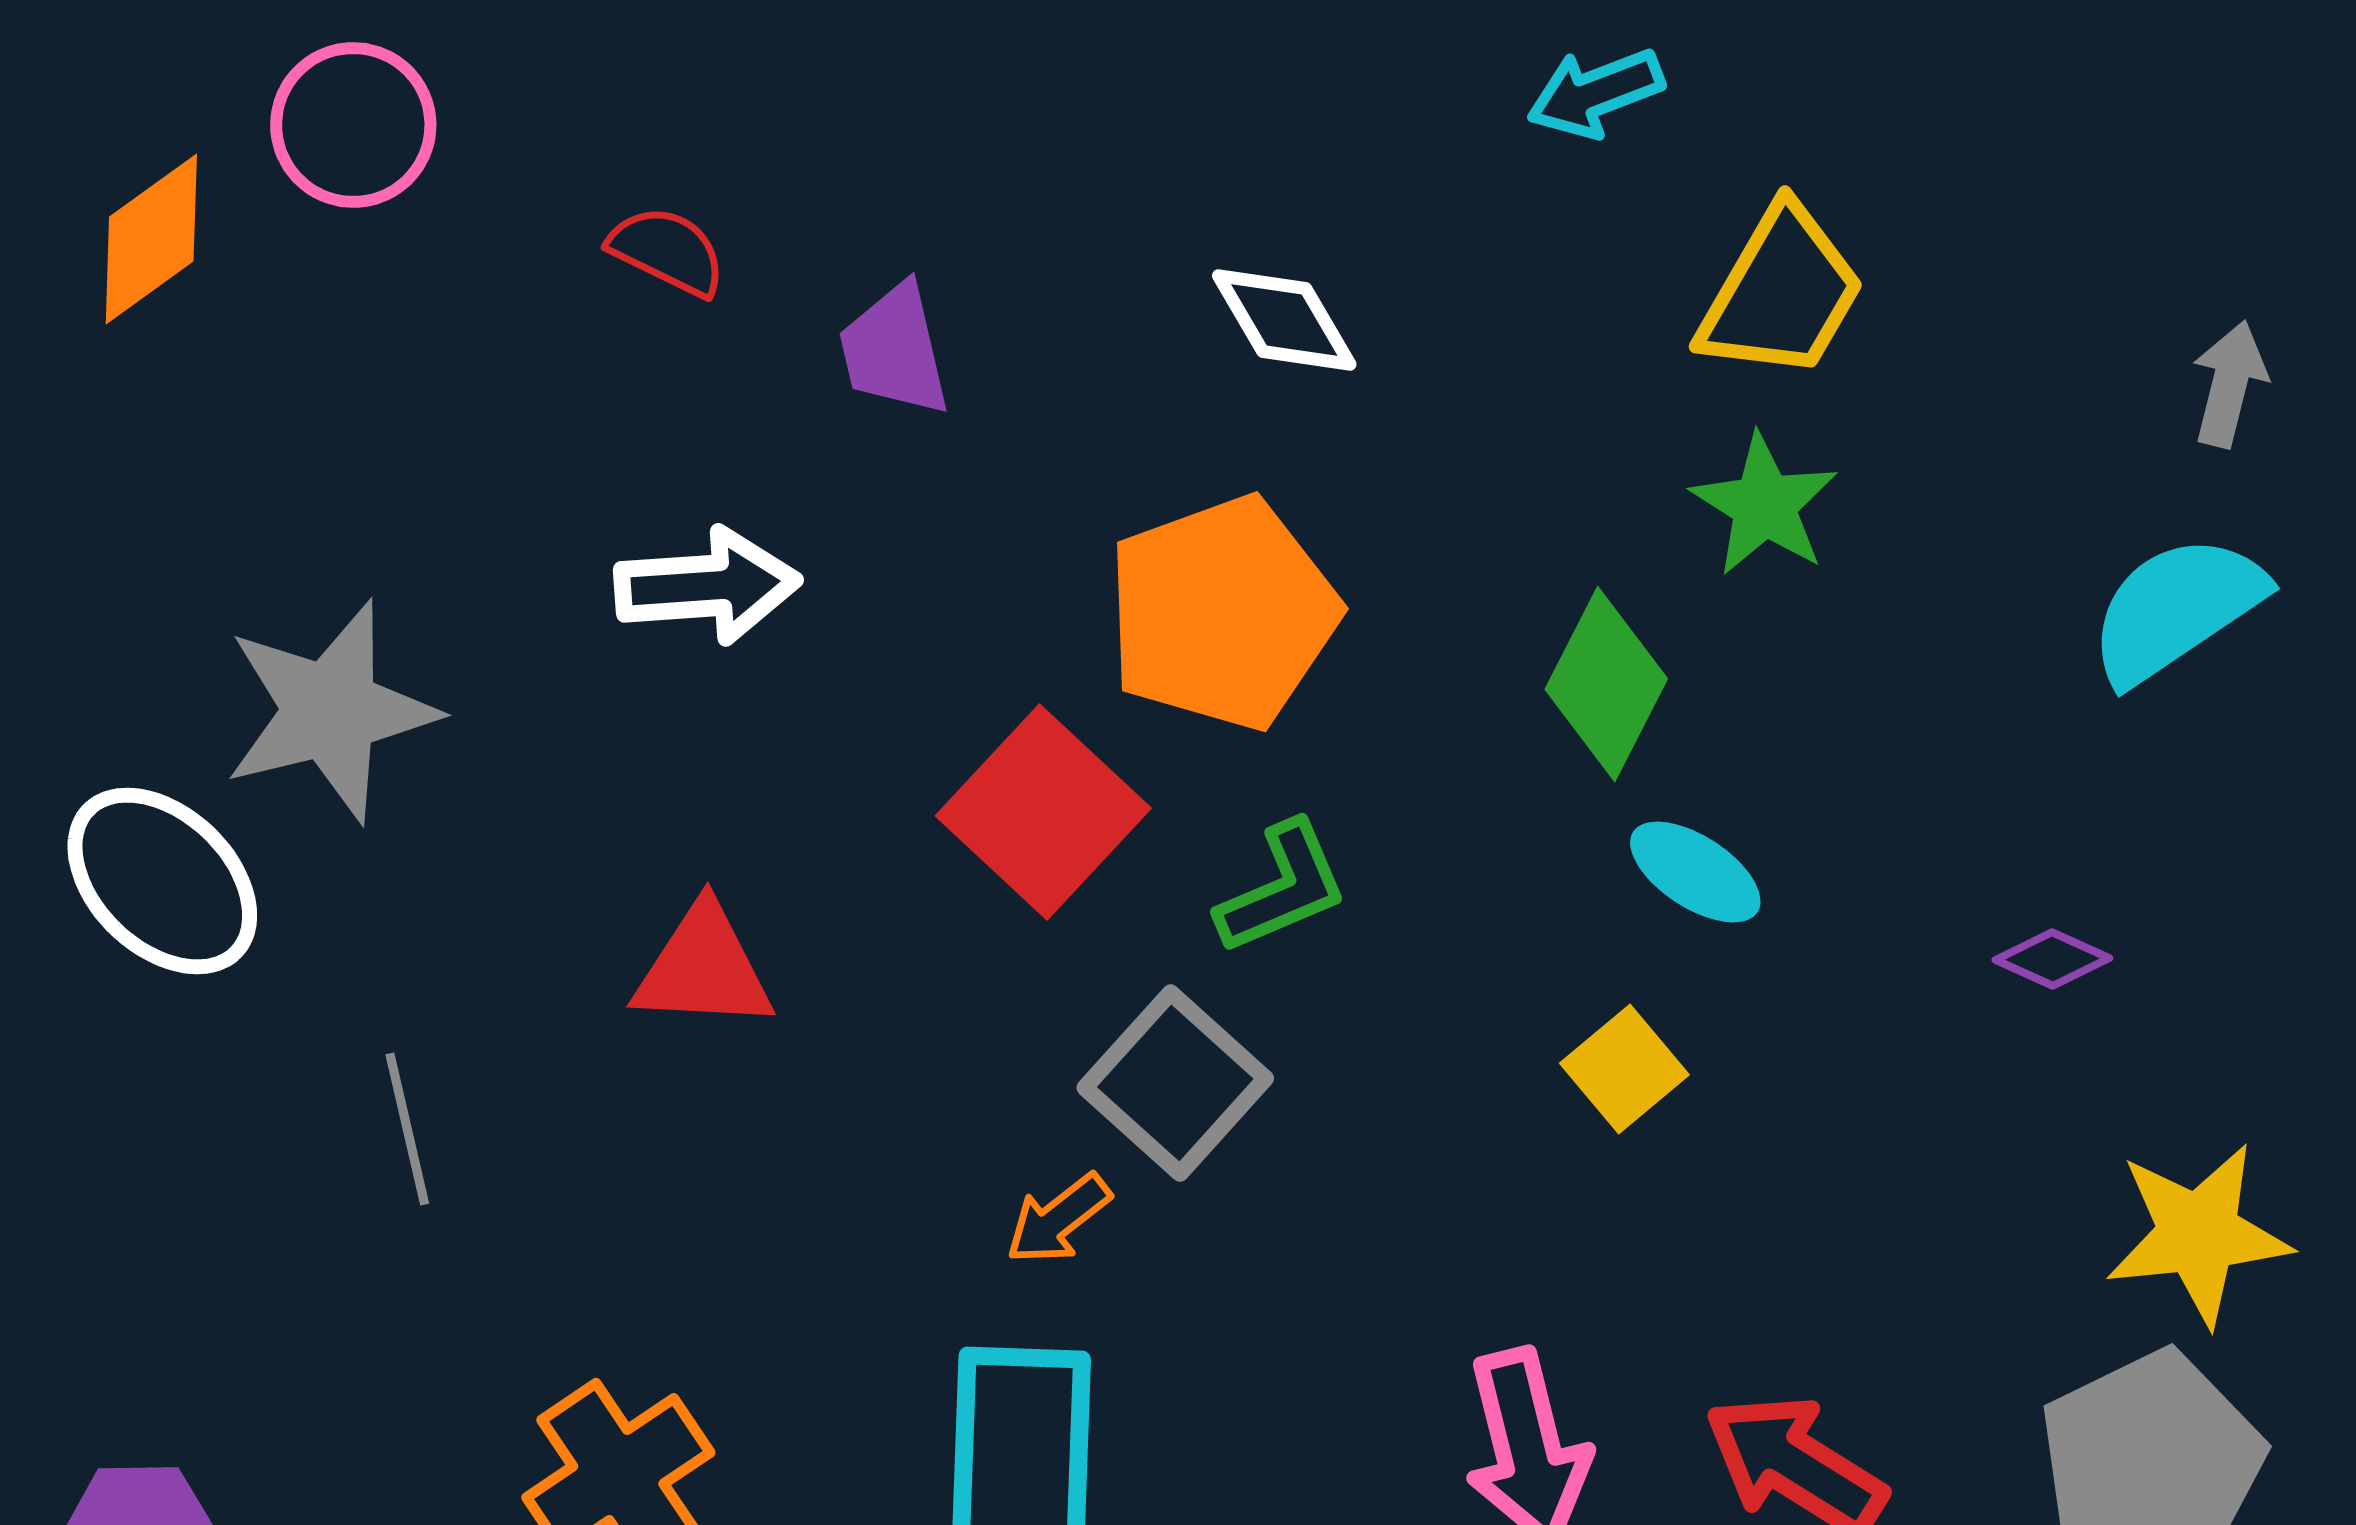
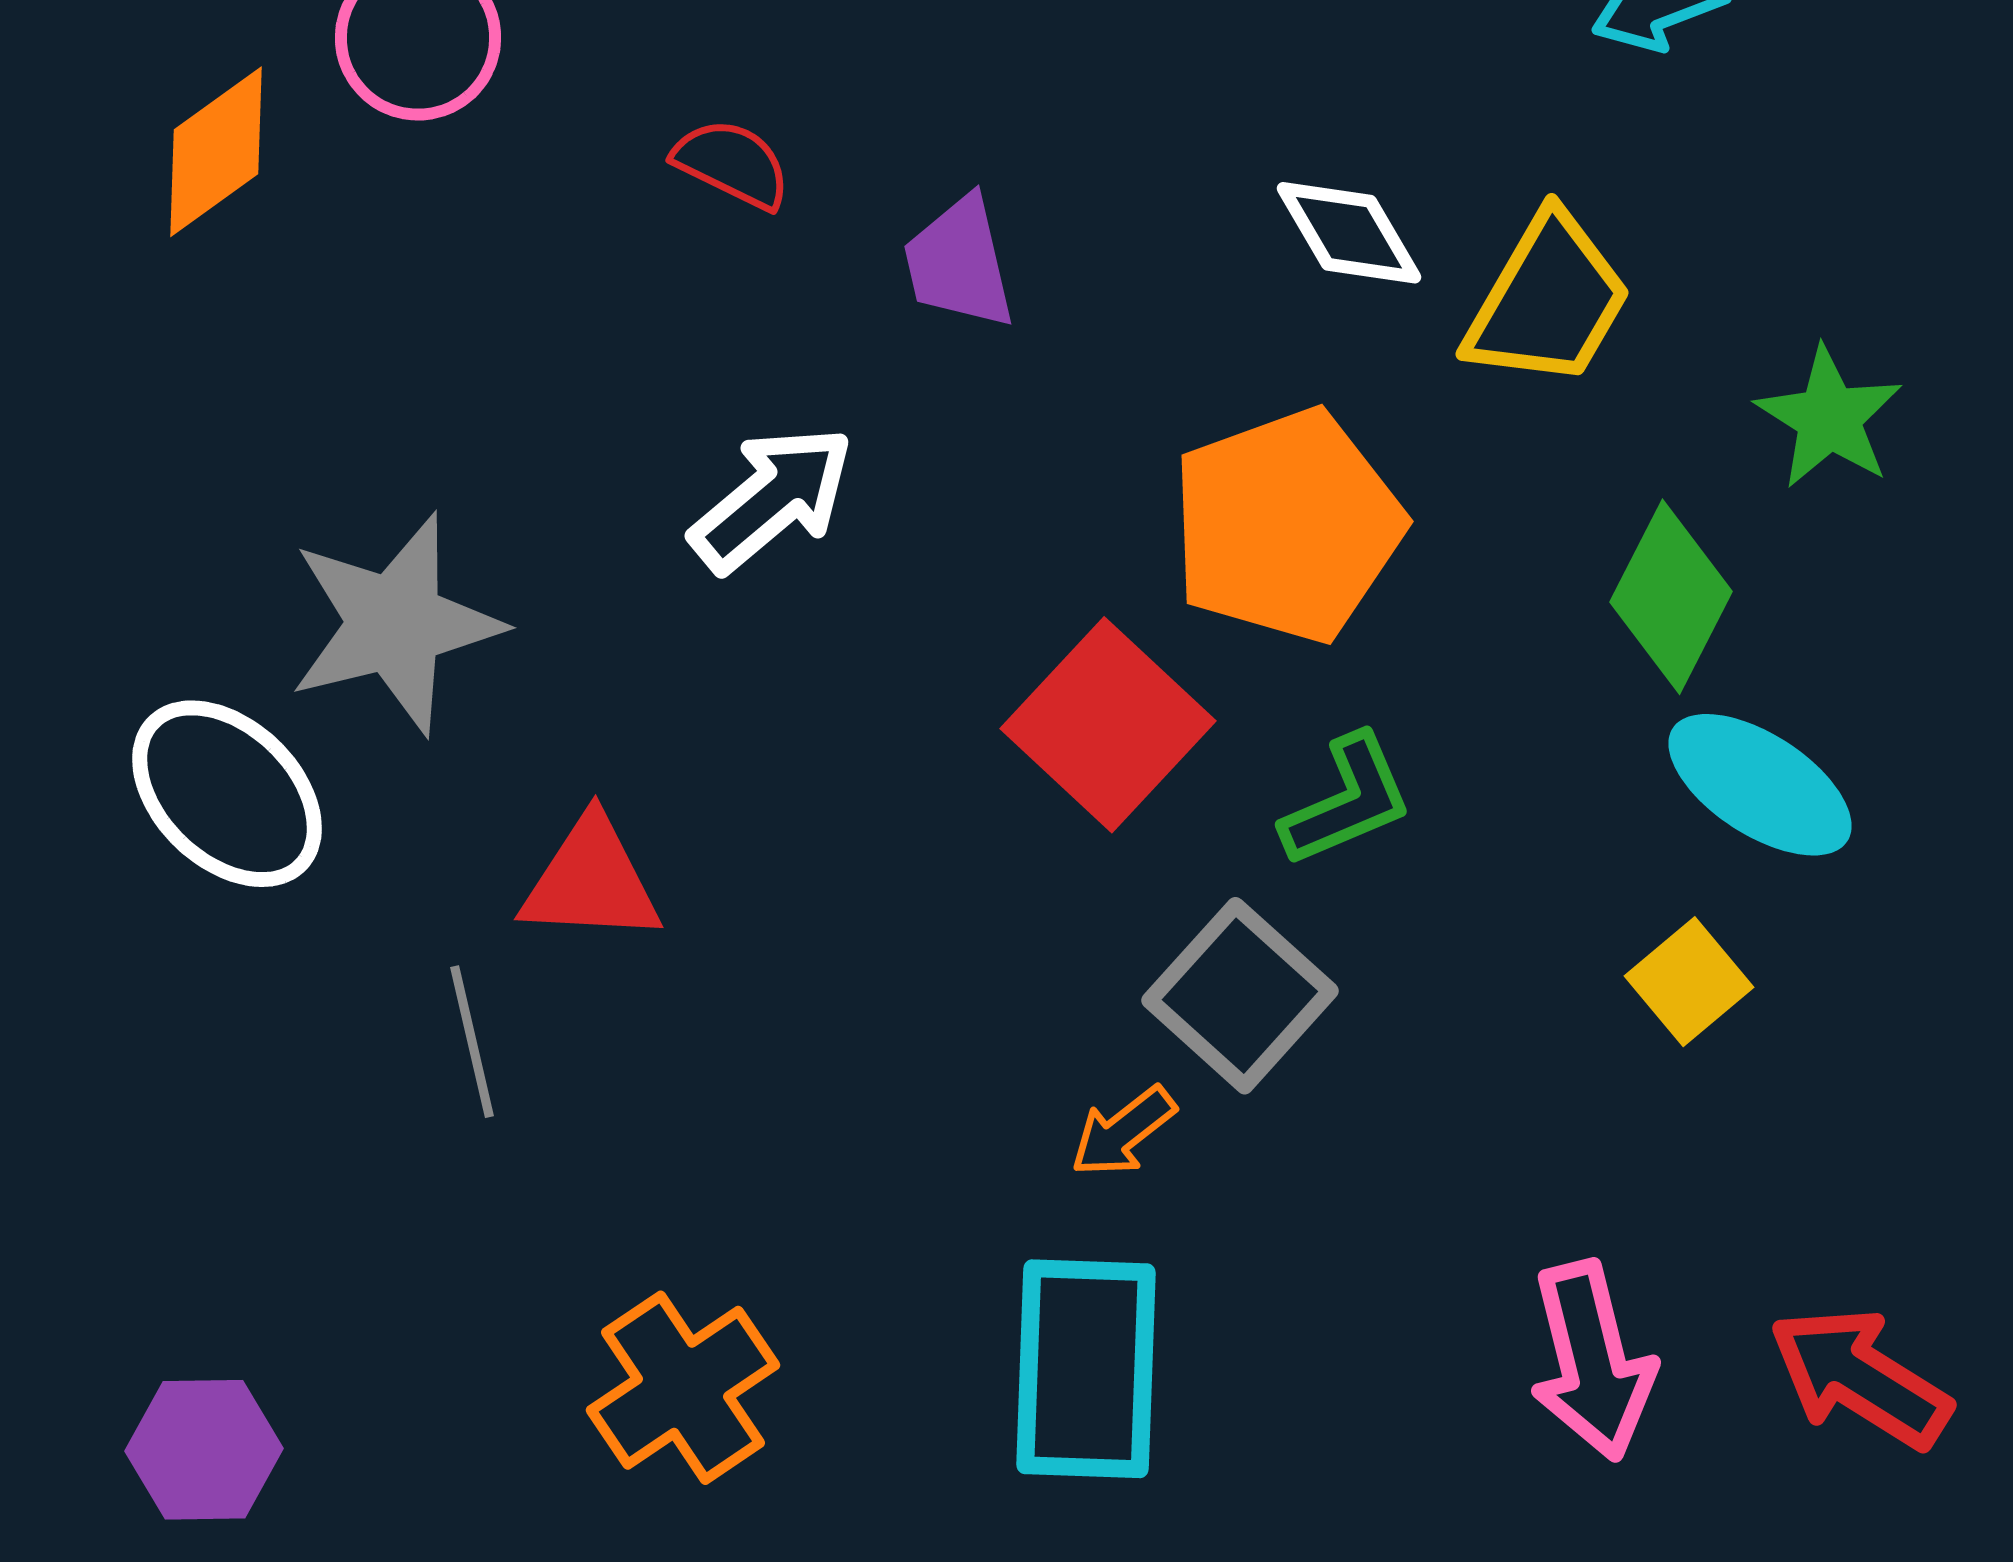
yellow trapezoid: (1781, 293) -> (1548, 301), moved
white arrow: (707, 586) -> (772, 499), turned -36
cyan ellipse: (1695, 872) -> (1760, 785), size x1.4
red triangle: (703, 968) -> (591, 881), moved

